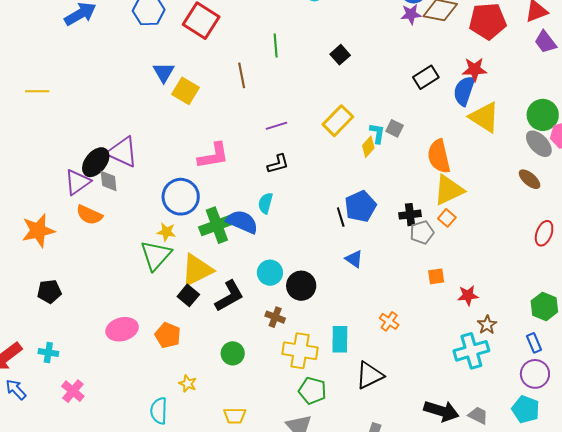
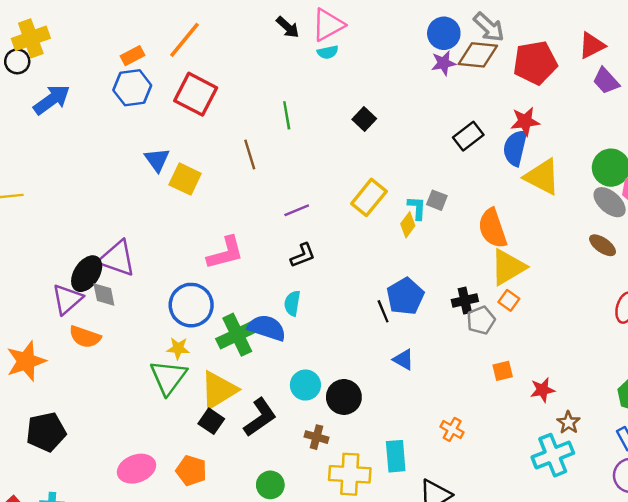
black pentagon: (49, 291) -> (46, 432), size x1.4

